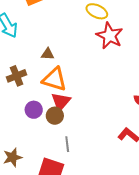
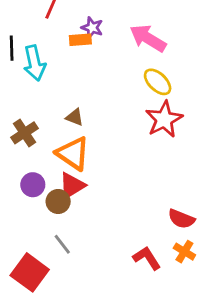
brown cross: (17, 76) -> (24, 133), turned -30
gray line: (67, 144) -> (62, 244), turned -49

